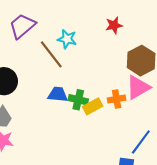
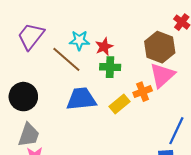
red star: (114, 25) -> (104, 47), moved
blue trapezoid: (58, 94) -> (81, 99), size x1.4
green cross: (78, 100) -> (110, 67), moved

